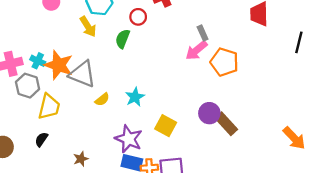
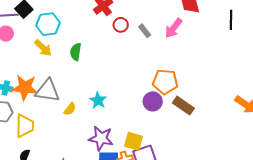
red circle: (138, 17) -> (121, 25), moved
pink arrow: (196, 50) -> (174, 28), moved
orange pentagon: (224, 62) -> (165, 82), moved
purple circle: (209, 113) -> (153, 101), moved
yellow square: (166, 126) -> (134, 141), moved

